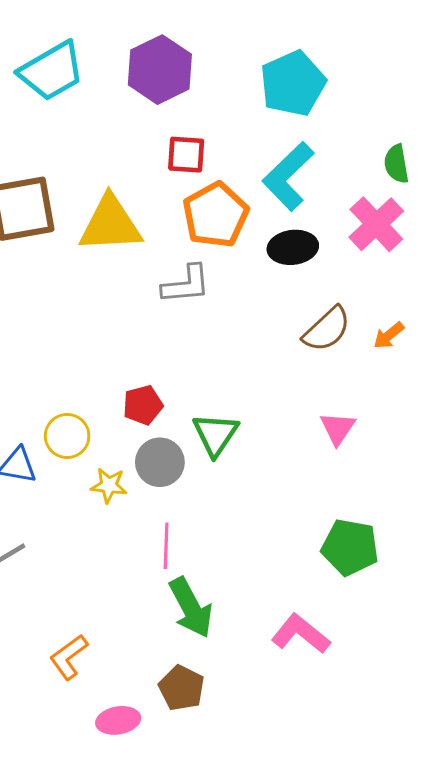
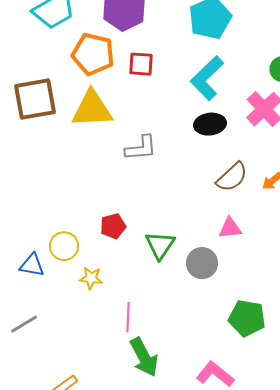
orange pentagon: (216, 215) -> (93, 54), moved, turned -30
pink triangle: (338, 428) -> (230, 228), moved, turned 50
gray circle: (160, 462) -> (202, 263), moved

